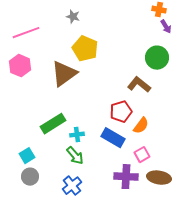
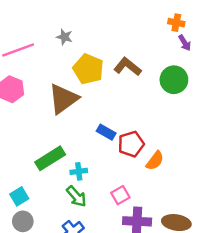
gray star: (73, 17) -> (64, 37), moved
brown L-shape: (139, 85) -> (128, 67), moved
blue rectangle: (113, 138) -> (106, 132), moved, size x0.7
pink square: (142, 155) -> (120, 195), moved

